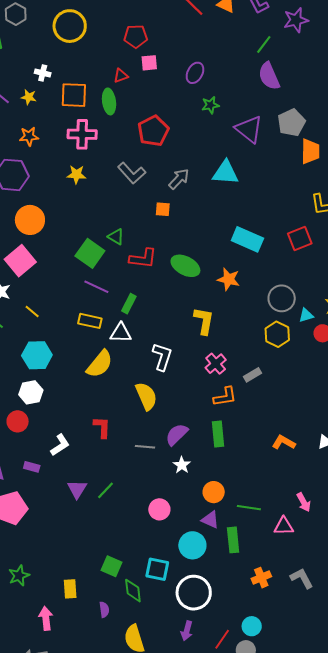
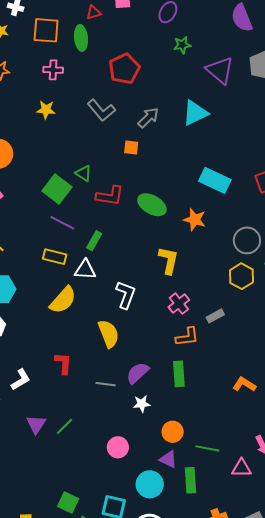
pink cross: (82, 134) -> (53, 70), size x0.7
cyan triangle: (225, 173) -> (195, 113), turned -32
white star: (182, 465) -> (142, 404), turned 30

